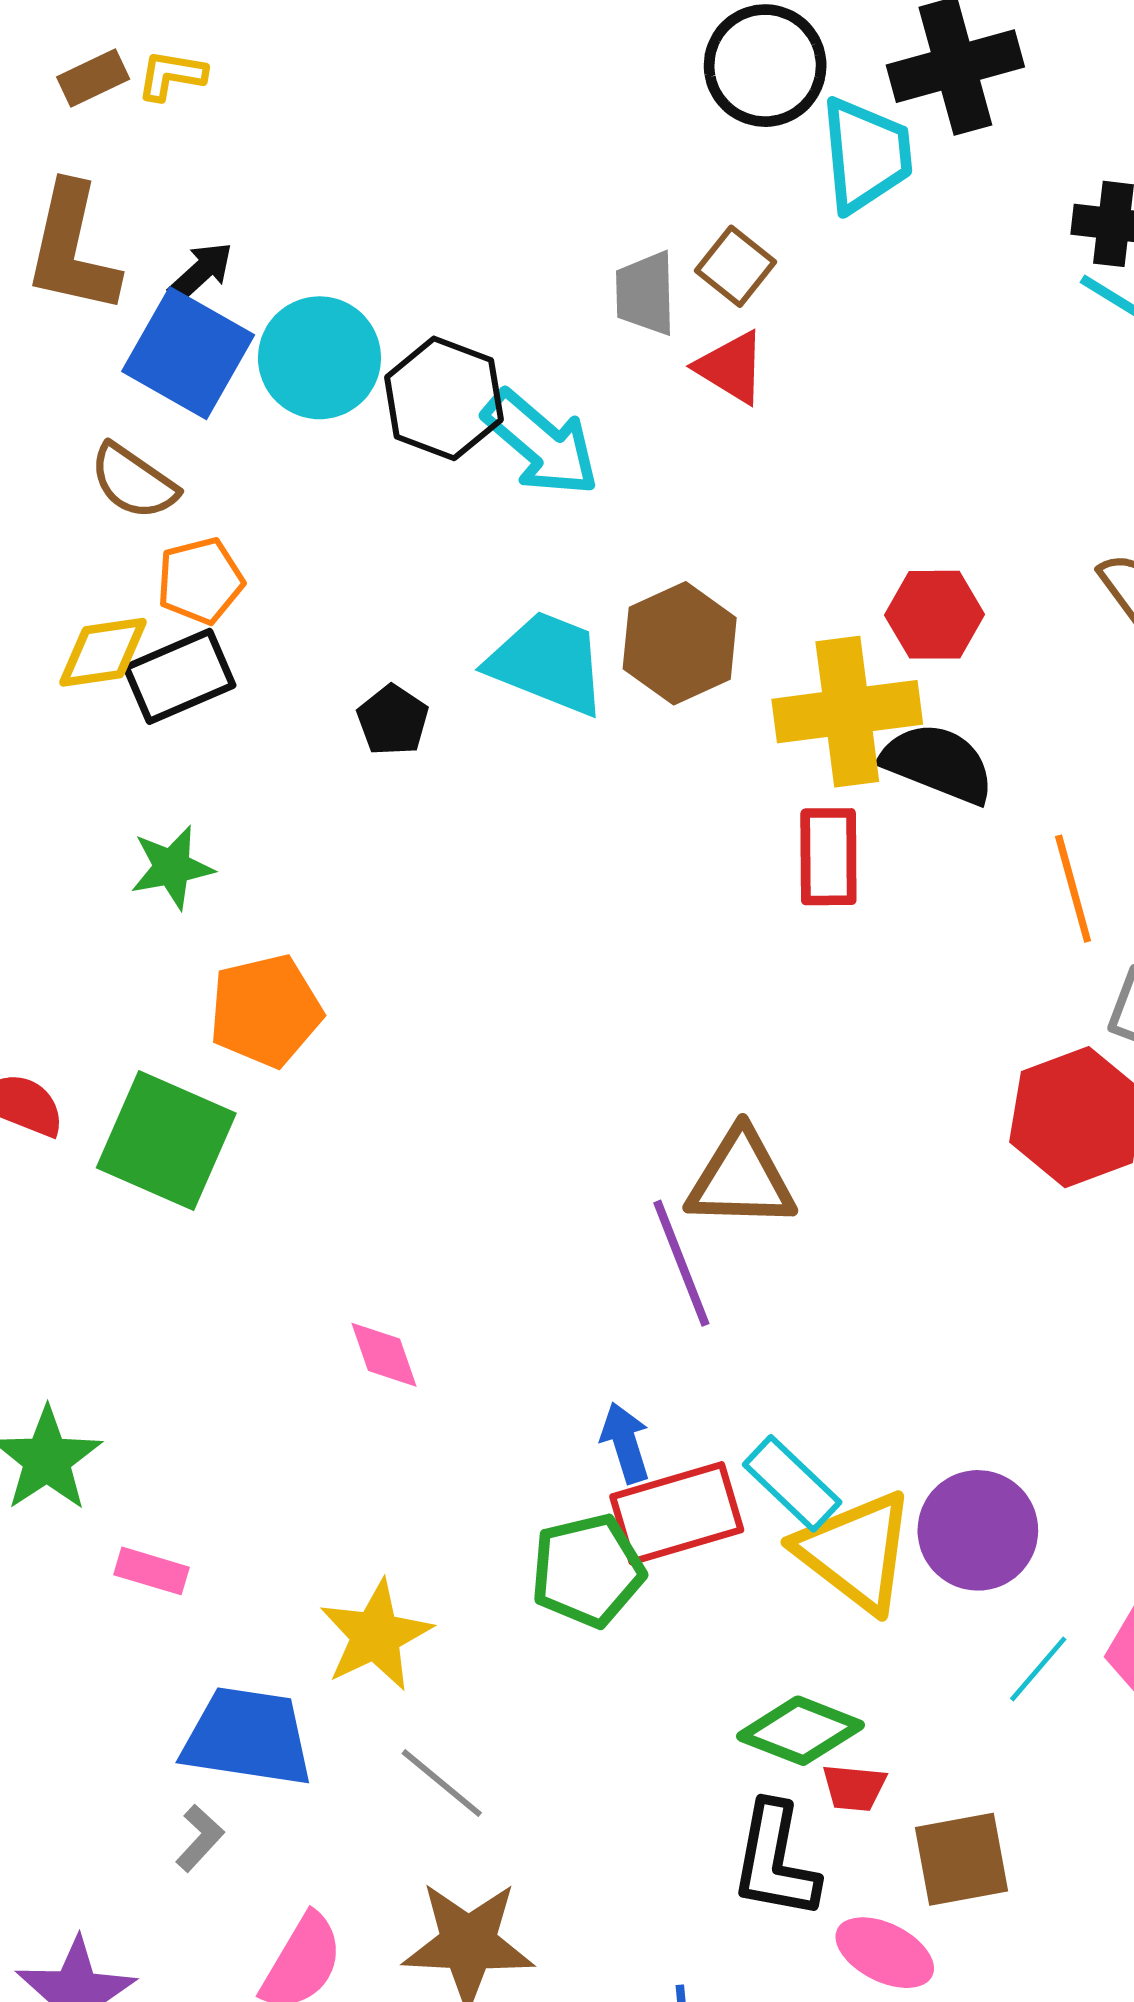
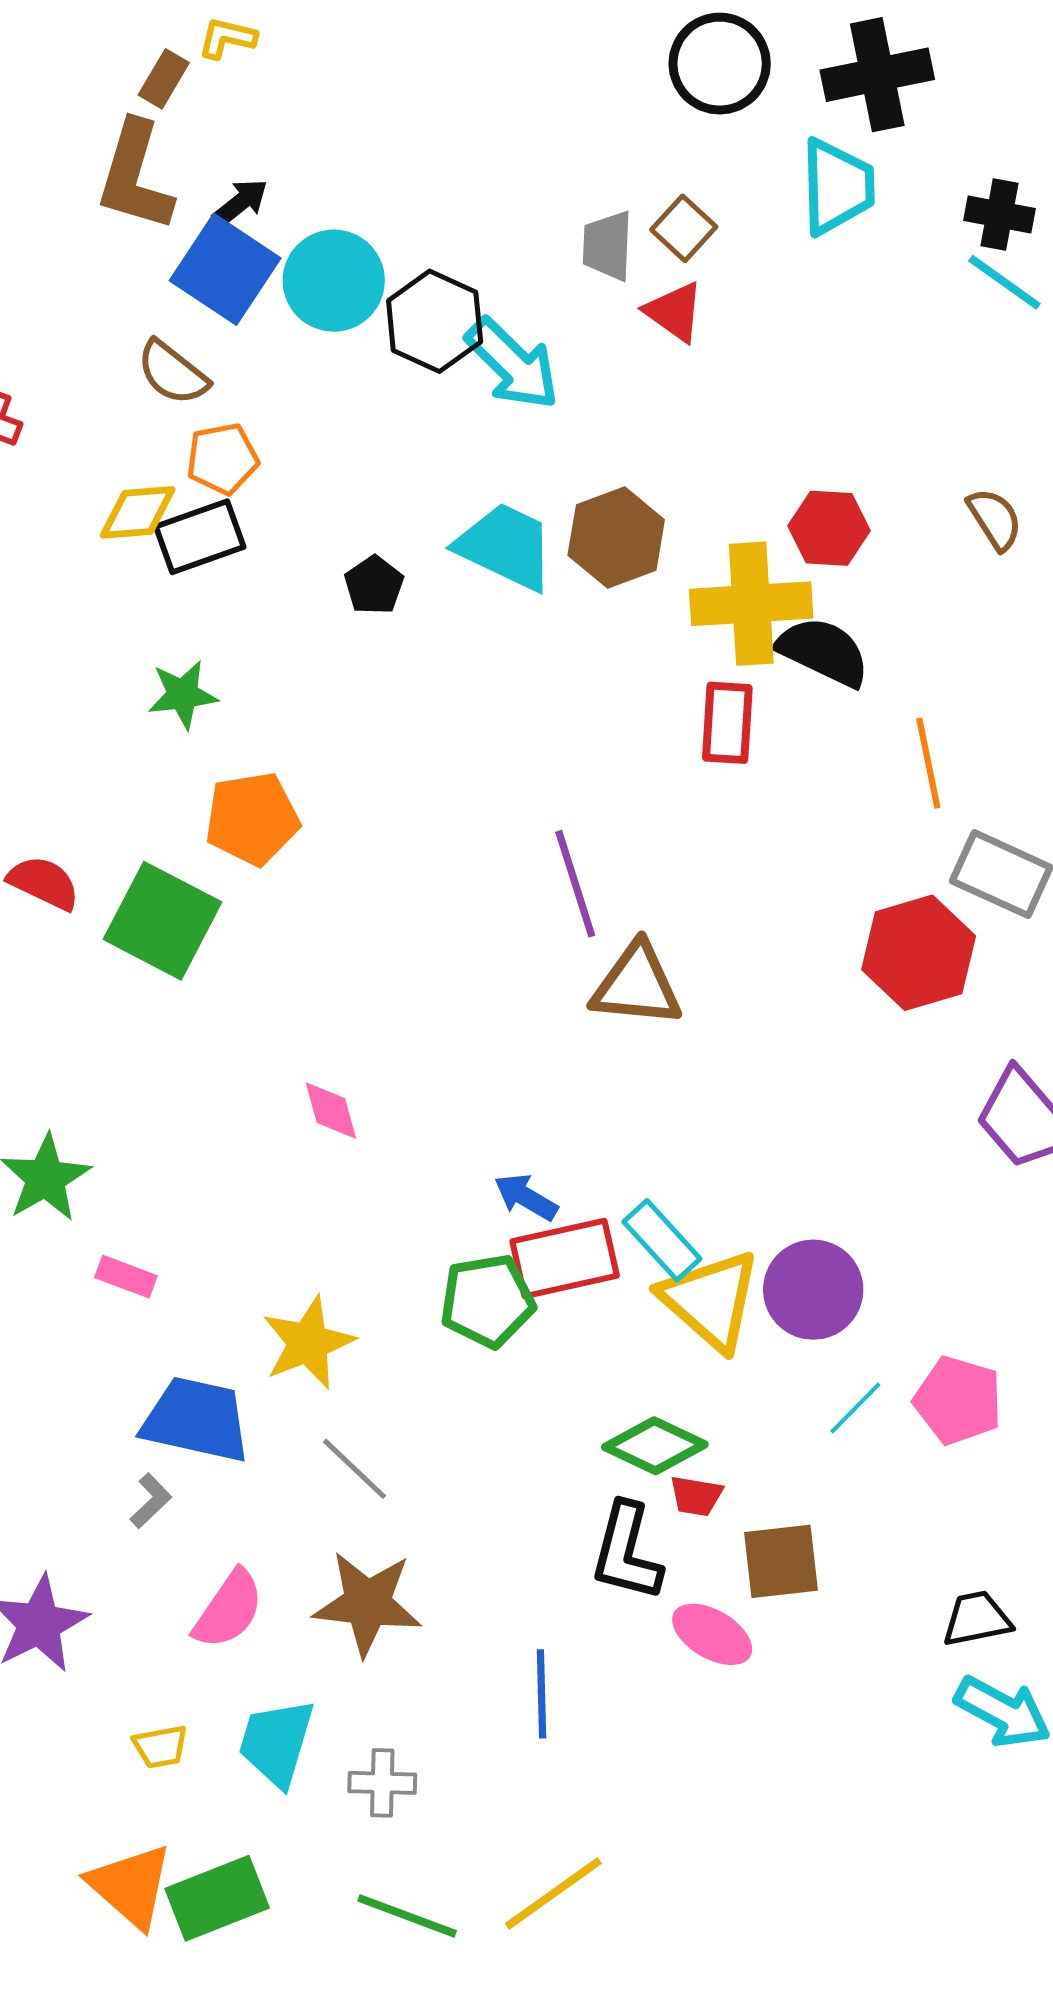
brown rectangle: (93, 78) -> (164, 79), moved, turned -38
cyan trapezoid: (866, 155) -> (837, 187), moved
purple line: (681, 1263) -> (575, 884), moved
blue arrow: (625, 1443) -> (526, 1197), turned -46

